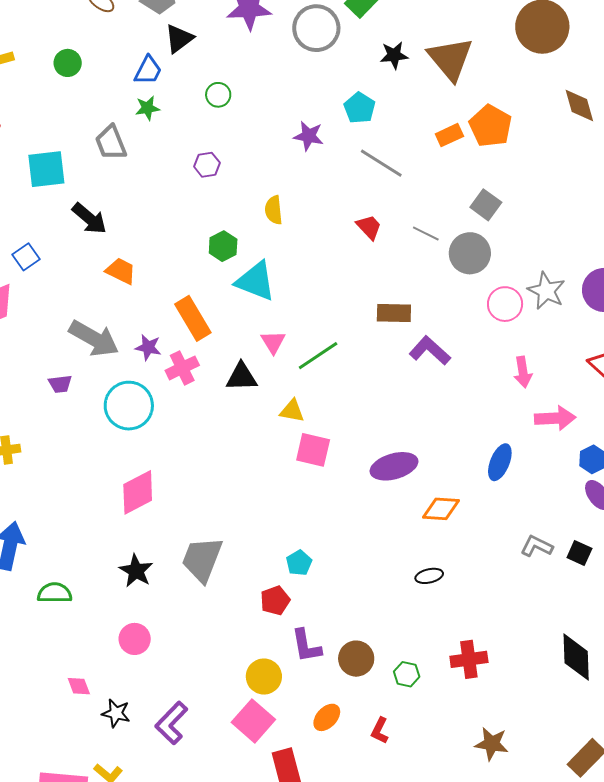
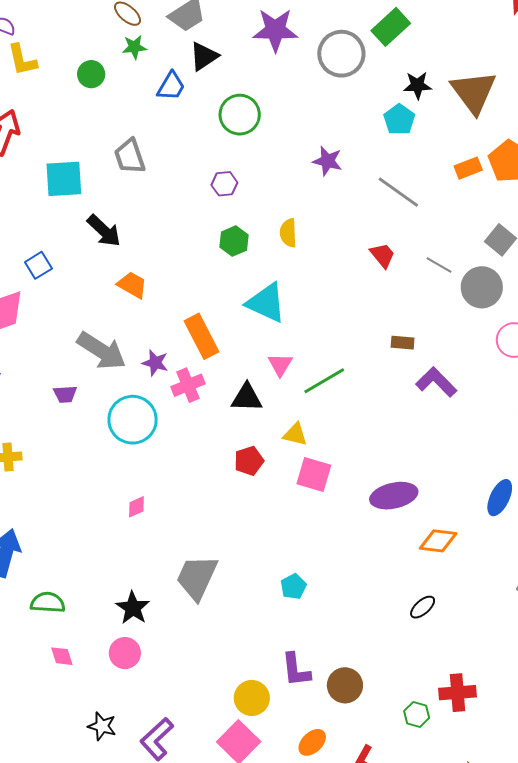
green circle: (218, 95) -> (240, 115), size x1.6
green star: (147, 108) -> (134, 47), moved
cyan pentagon: (360, 108) -> (399, 120), moved
green hexagon: (223, 246) -> (234, 241), moved
brown rectangle: (394, 313) -> (403, 343), size x0.7
pink diamond: (138, 492) -> (136, 507), size x0.5
black star: (136, 571) -> (133, 608), moved
black ellipse: (429, 576) -> (423, 607), turned -32
red pentagon: (275, 600) -> (249, 461), moved
green hexagon: (407, 674) -> (417, 714), moved
pink diamond: (79, 686) -> (62, 656), moved

